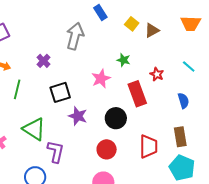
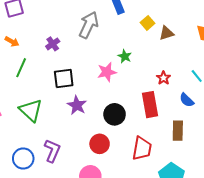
green star: (123, 60) -> (125, 56), moved
red rectangle: (137, 94) -> (150, 105), moved
blue semicircle: (183, 101) -> (187, 100), moved, turned 140
brown rectangle: (180, 137) -> (178, 131), moved
purple L-shape: (56, 152) -> (52, 151), moved

